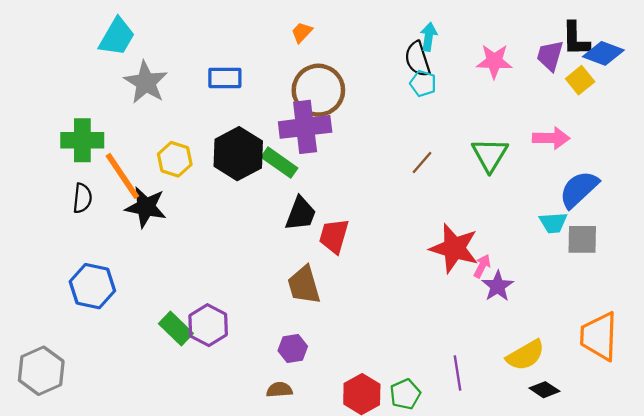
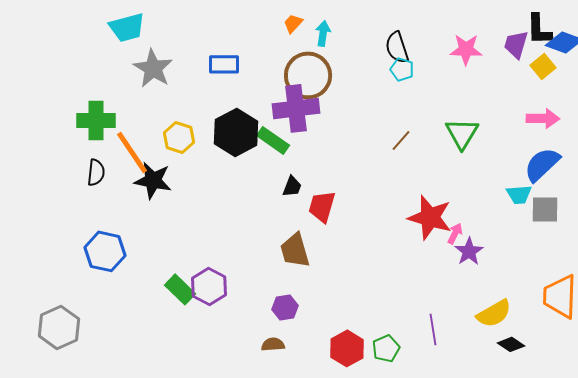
cyan trapezoid: (117, 37) -> (127, 27), turned 45
cyan arrow: (429, 37) -> (323, 33), moved
pink arrow: (551, 138) -> (543, 118), moved
black trapezoid: (301, 214) -> (292, 186), size x0.7

